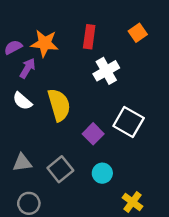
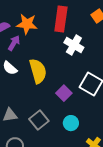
red rectangle: (89, 37) -> (61, 19), size x1.4
white cross: (106, 71) -> (74, 45), turned -30

